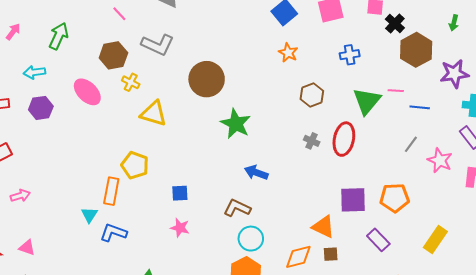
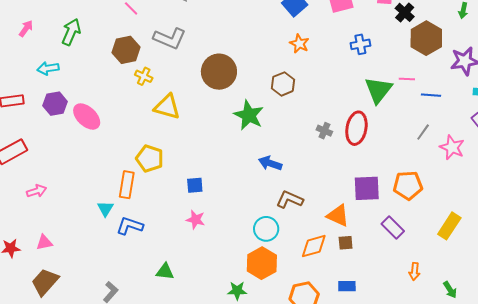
pink ellipse: (87, 92) -> (87, 117), moved
brown hexagon: (312, 95) -> (283, 84), moved
brown L-shape: (237, 208) -> (290, 200), moved
pink triangle: (27, 248) -> (44, 242), turned -30

